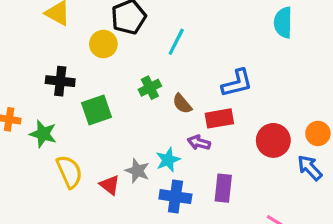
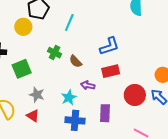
green cross: (150, 88) -> (55, 53), turned -32
red rectangle: (219, 118) -> (111, 71), moved
red circle: (273, 140) -> (135, 95), moved
gray star: (137, 171) -> (37, 95), moved

